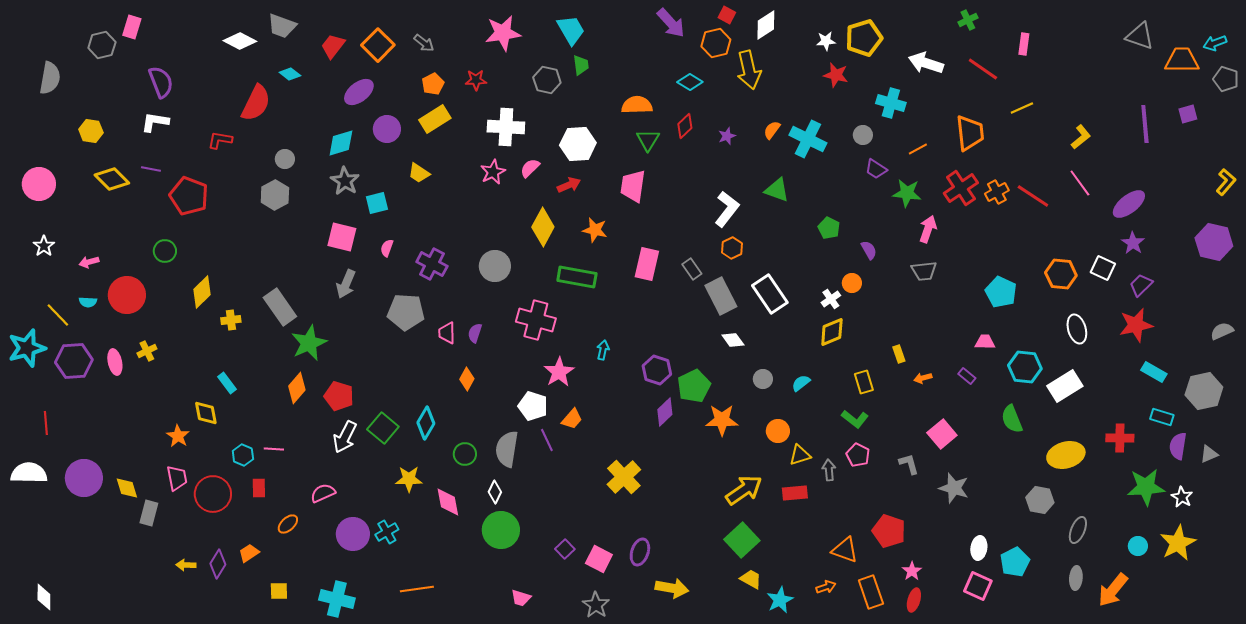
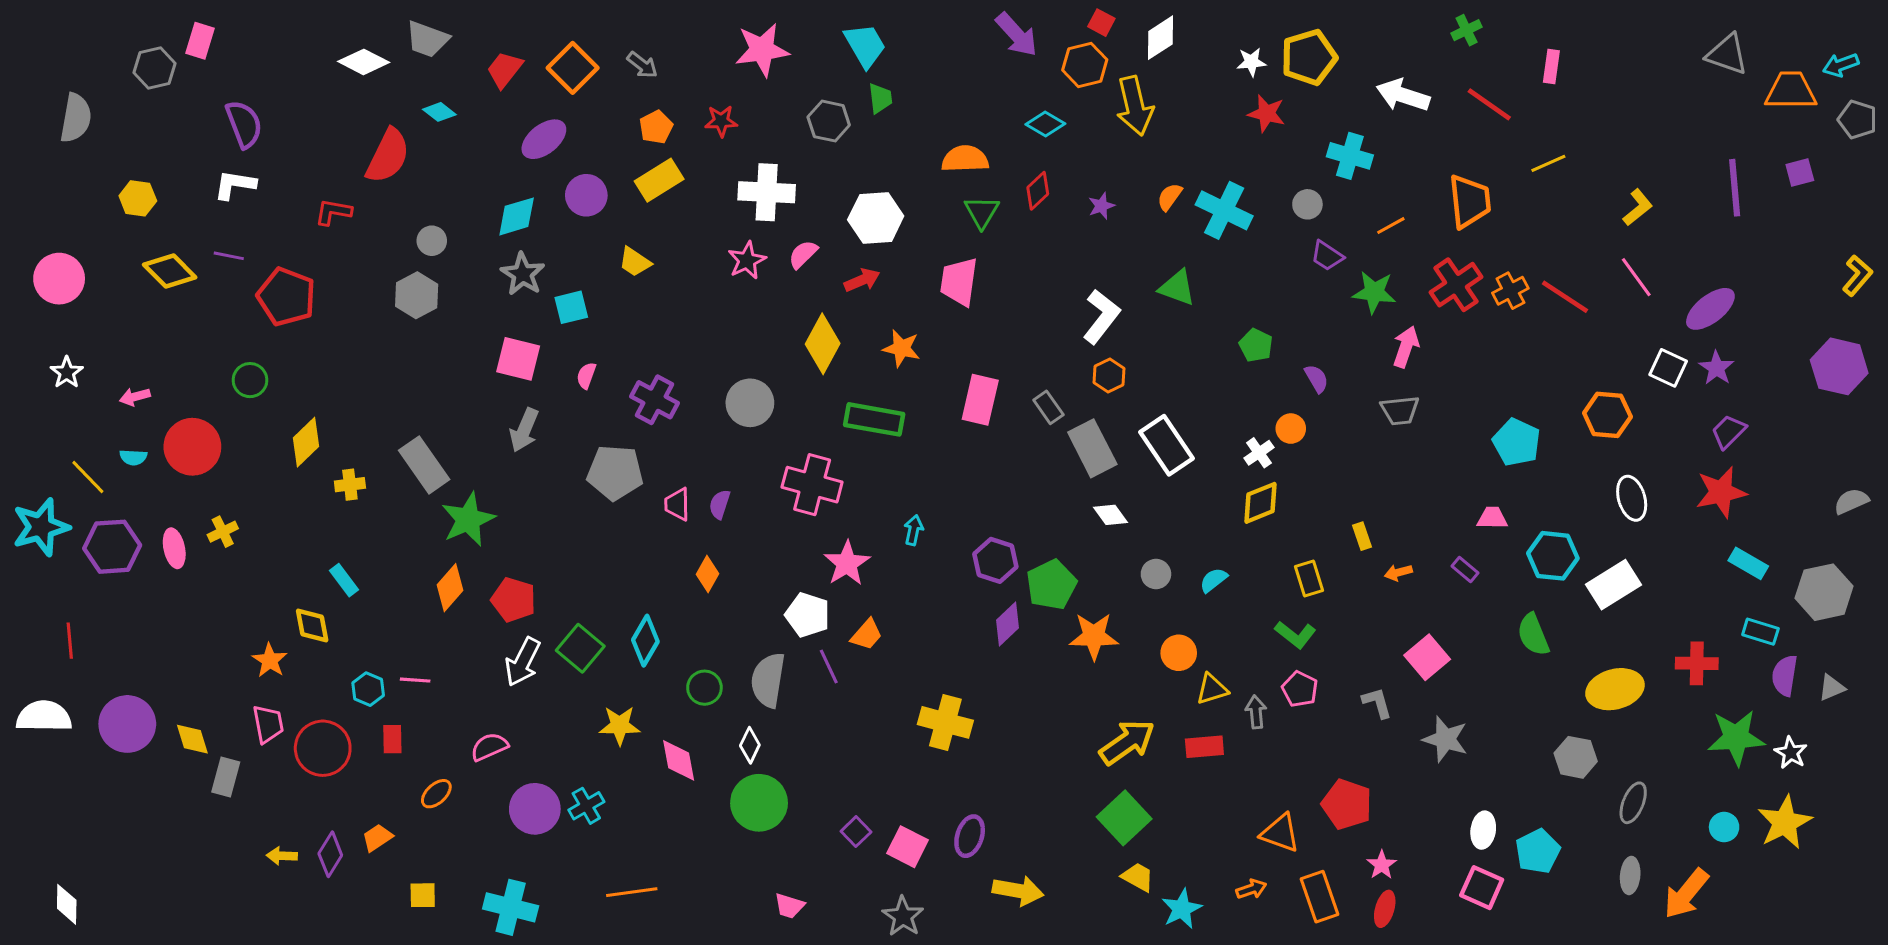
white square: (1103, 268) -> (1668, 368), moved
yellow cross: (624, 477) -> (945, 722), turned -32

